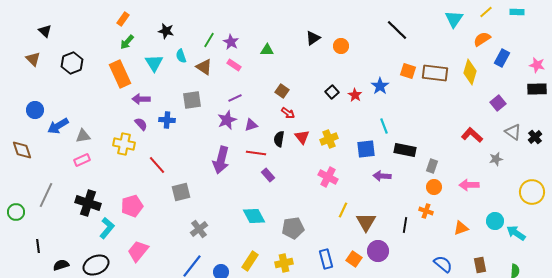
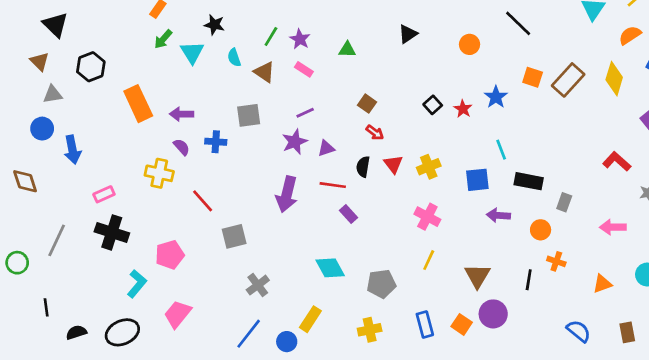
black triangle: (45, 31) -> (55, 25), size x1.5
orange circle: (341, 46) -> (470, 44), moved
cyan triangle: (154, 63) -> (192, 52), moved
brown rectangle: (435, 73) -> (568, 80), turned -55
orange rectangle: (120, 74) -> (138, 104), moved
blue arrow: (58, 126) -> (72, 150), turned -70
gray triangle: (83, 136) -> (53, 94), moved
orange circle: (434, 187) -> (541, 230), moved
black cross: (88, 203) -> (112, 232), moved
yellow line: (343, 210) -> (429, 260), moved
yellow rectangle: (250, 261) -> (310, 319), moved

